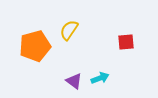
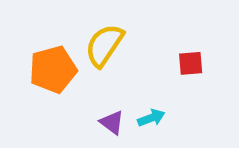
yellow semicircle: (69, 30) -> (104, 45), size x1.4

